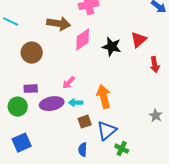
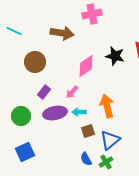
pink diamond: (83, 40) -> (86, 66), moved
purple rectangle: (31, 89) -> (44, 92), moved, turned -48
green cross: (122, 149) -> (106, 162), moved, turned 32
blue semicircle: (83, 150) -> (86, 159), turned -32

